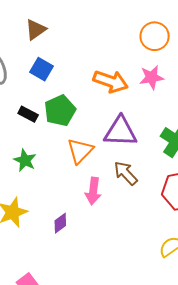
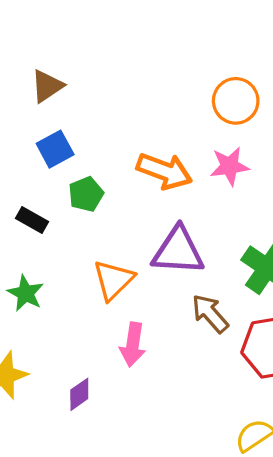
blue square: (42, 69) -> (55, 149), turned 30
green pentagon: (60, 111) -> (86, 194), moved, size x0.7
brown arrow: (126, 173) -> (210, 314), moved

